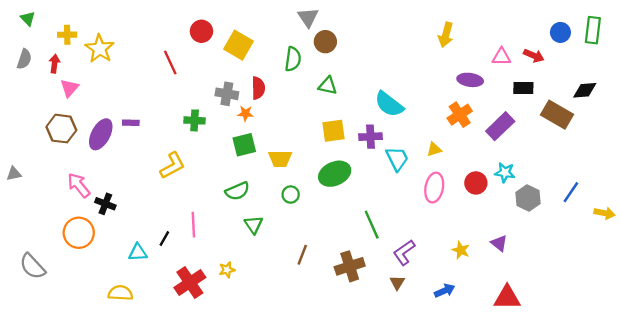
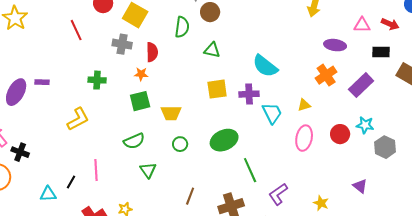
gray cross: (227, 94) -> (122, 44), moved
green ellipse: (335, 174) -> (224, 140), moved
yellow star: (461, 250) -> (321, 203), moved

